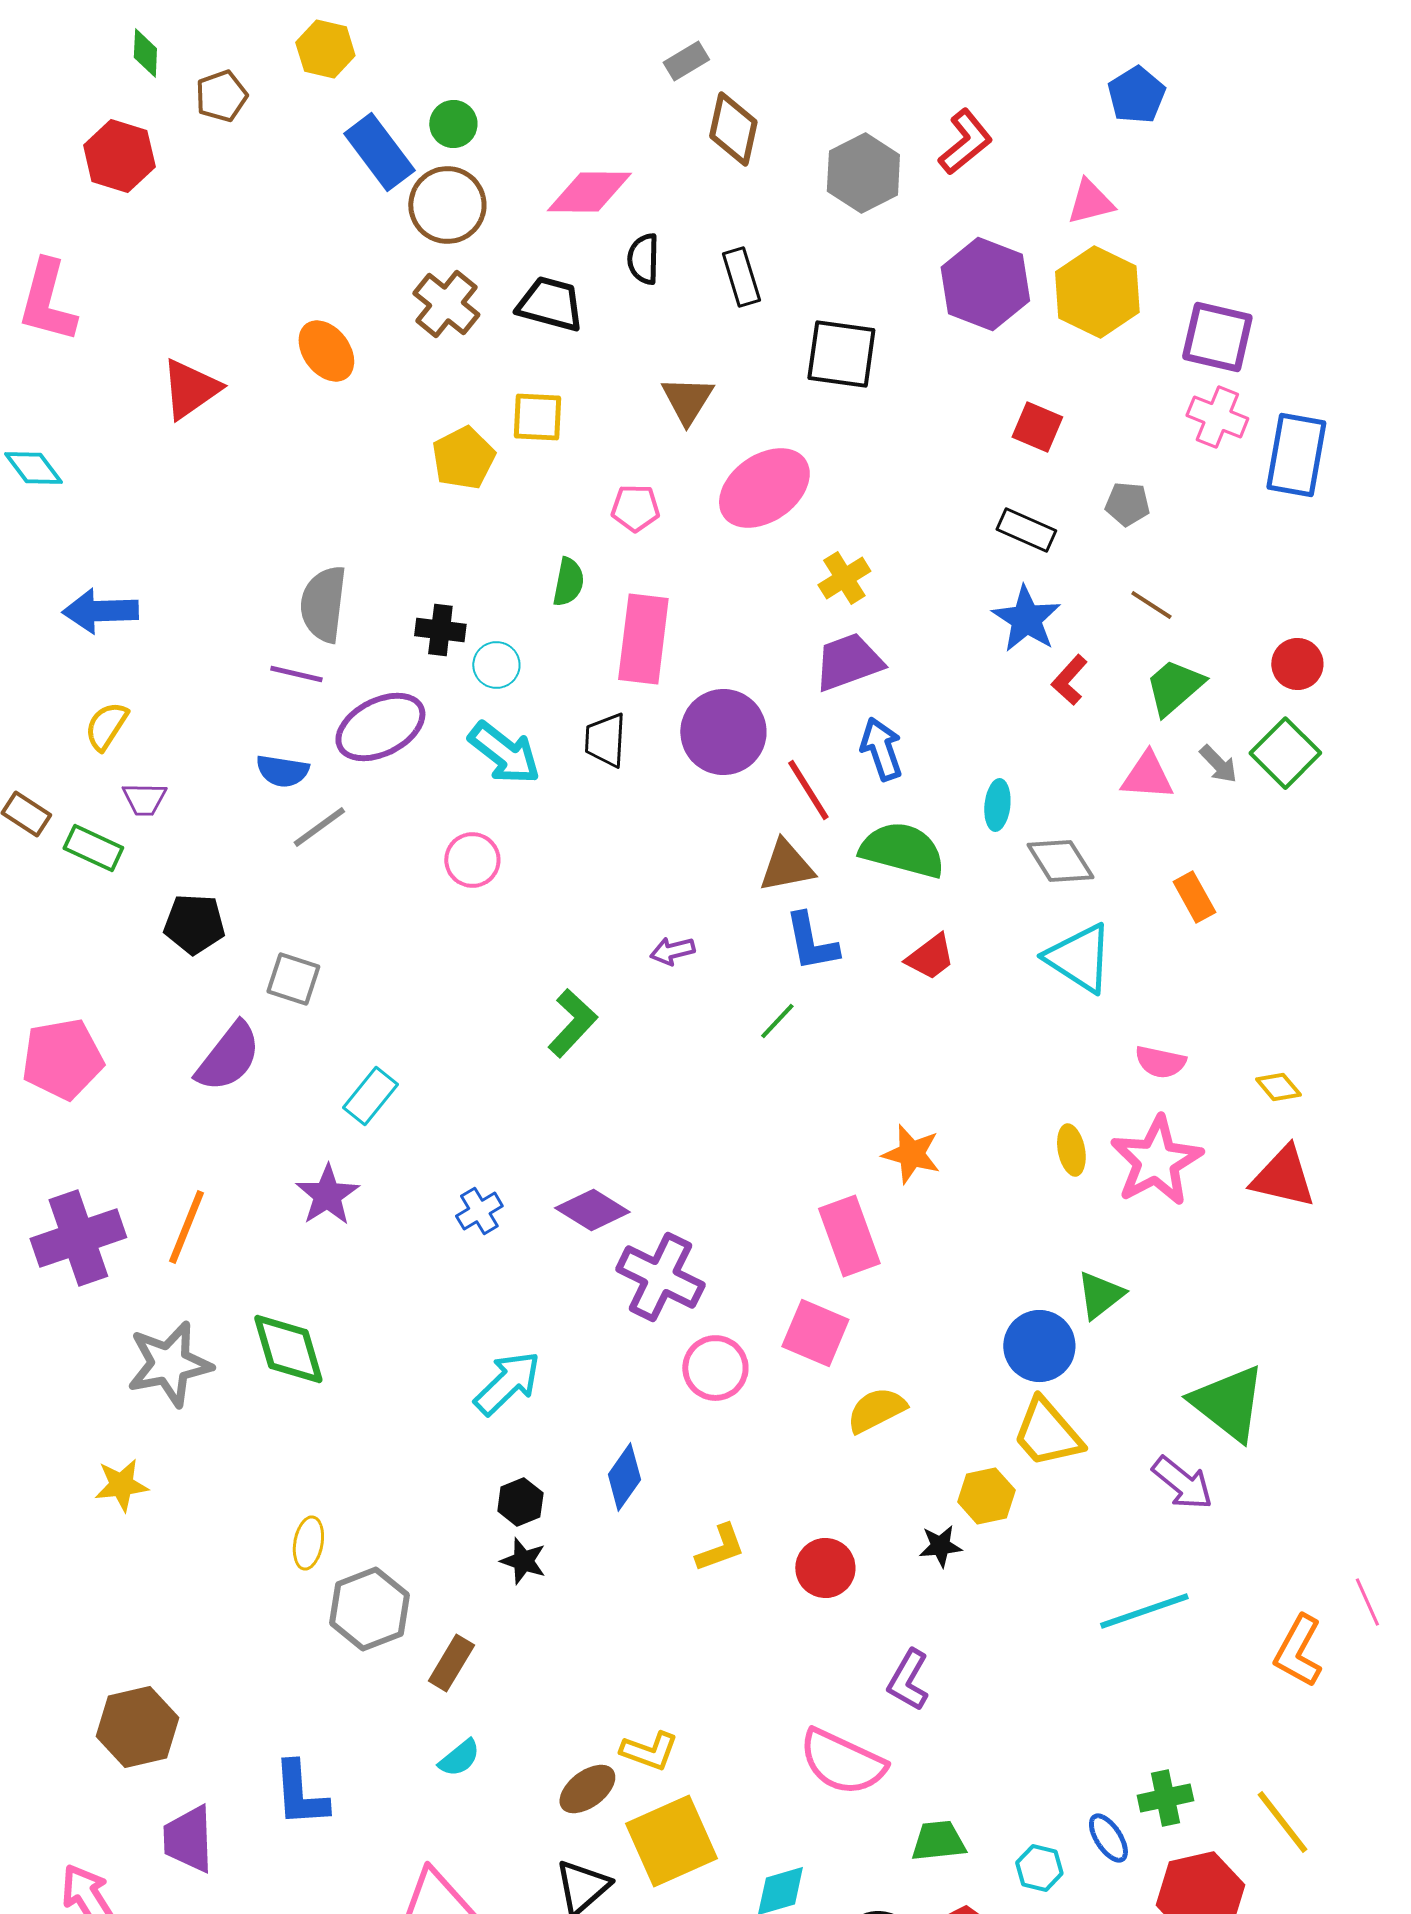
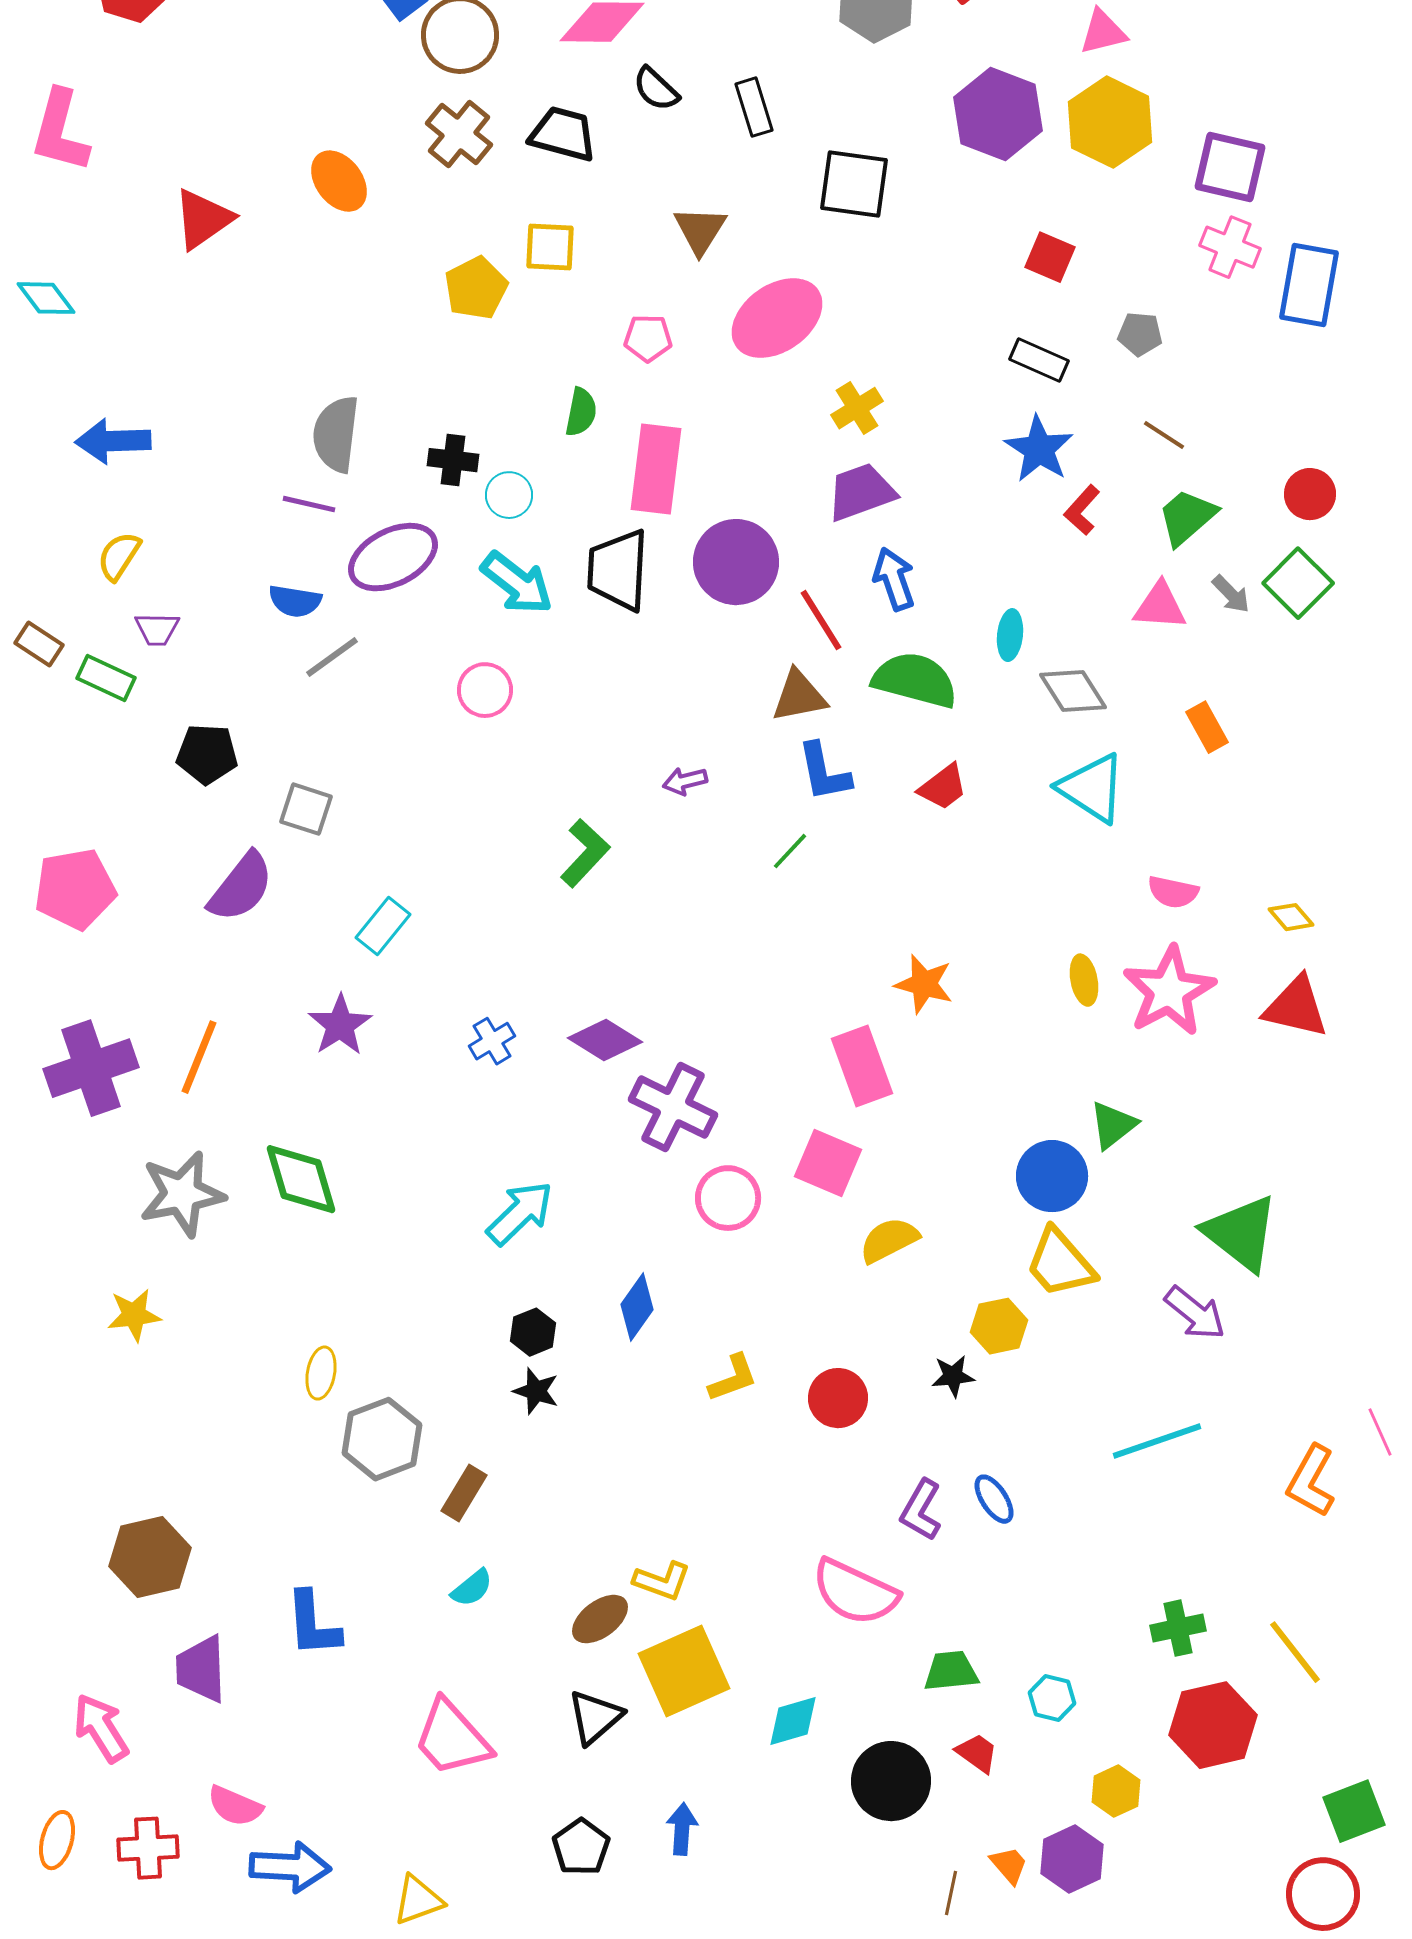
black semicircle: (643, 259) -> (656, 89), turned -48
black trapezoid: (605, 740) -> (618, 570), size x1.5
blue ellipse: (1108, 1838) -> (994, 1499), moved

